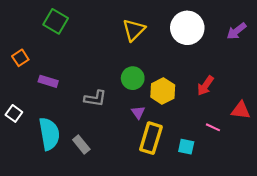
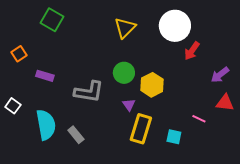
purple arrow: (237, 31) -> (220, 75), moved
red arrow: (205, 86) -> (192, 51), moved
gray L-shape: (95, 98) -> (89, 92), size x1.4

